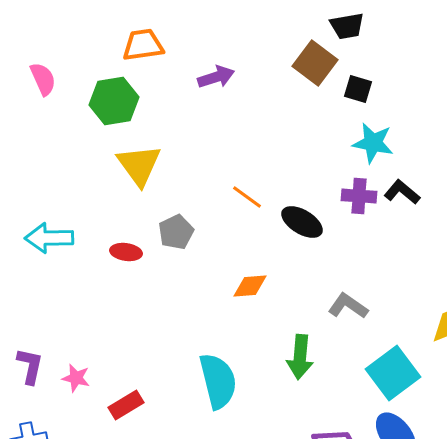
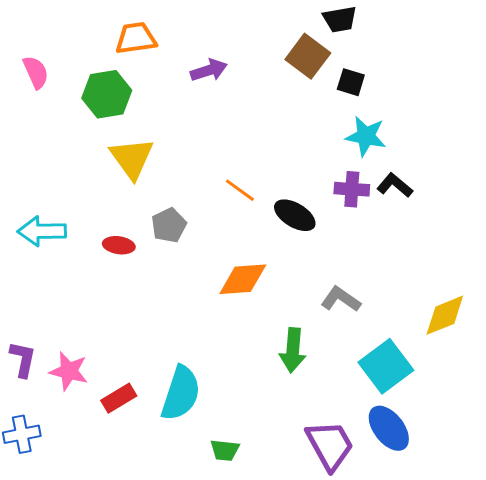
orange diamond: (250, 286) -> (243, 279), size x1.4
pink star: (76, 378) -> (69, 371), size x1.4
cyan semicircle: (218, 381) -> (181, 393), moved, turned 32

